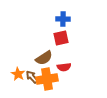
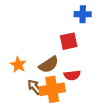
blue cross: (63, 19) -> (83, 14), moved
orange star: (18, 74) -> (18, 65), moved

